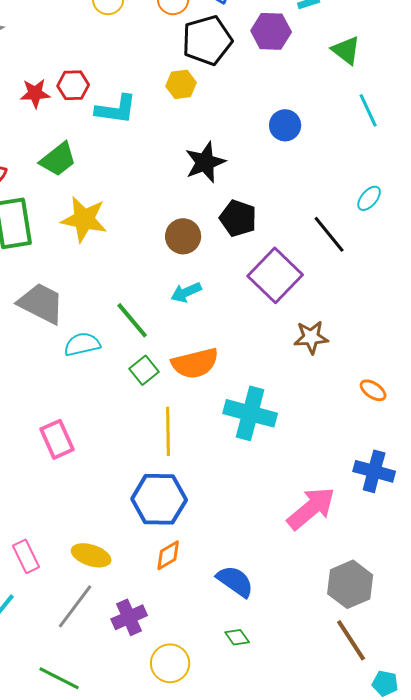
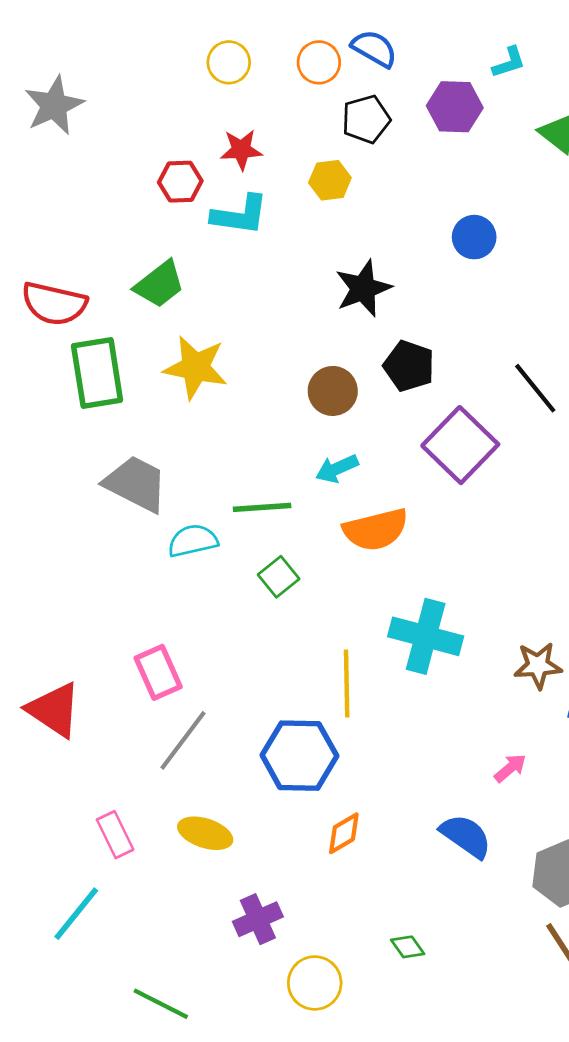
black pentagon: (207, 40) -> (366, 119), size x0.7
red star: (35, 93) -> (241, 150), moved
green line: (132, 320) -> (262, 507), turned -54
brown star: (311, 337) -> (538, 665), moved
orange semicircle: (195, 363) -> (376, 530), moved
yellow line: (168, 431) -> (347, 683), moved
pink arrow: (311, 508) -> (510, 768), size x0.5
orange diamond: (168, 555) -> (344, 833), moved
blue semicircle: (235, 581) -> (466, 836), moved
gray line: (75, 606) -> (183, 740), moved

